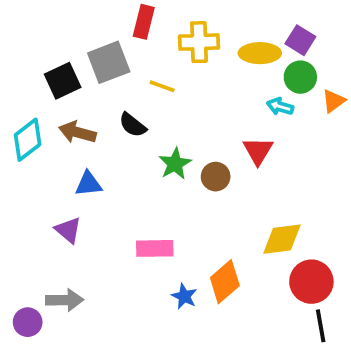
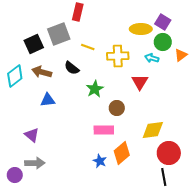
yellow cross: (199, 42) -> (118, 56), moved
brown circle: (216, 177) -> (117, 108), moved
purple triangle: (68, 230) -> (32, 135), moved
pink rectangle: (155, 248) -> (104, 130), moved
black line: (321, 326) -> (164, 177), moved

